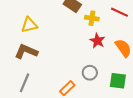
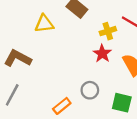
yellow cross: (92, 18) -> (108, 31), moved, turned -32
yellow triangle: (29, 25) -> (44, 24), moved

